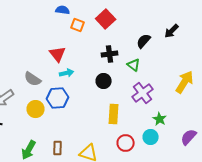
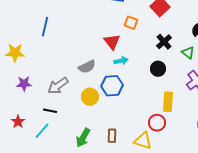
orange square: (78, 25) -> (131, 23), moved
black cross: (110, 54) -> (164, 42), turned -35
gray semicircle: (33, 79) -> (87, 67), turned -60
red circle: (126, 143) -> (157, 123), moved

